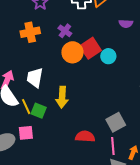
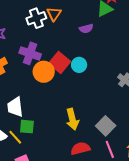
purple cross: (65, 31) -> (30, 53), size x1.5
yellow arrow: (62, 97) -> (72, 119), moved
green square: (39, 111) -> (27, 127), moved

